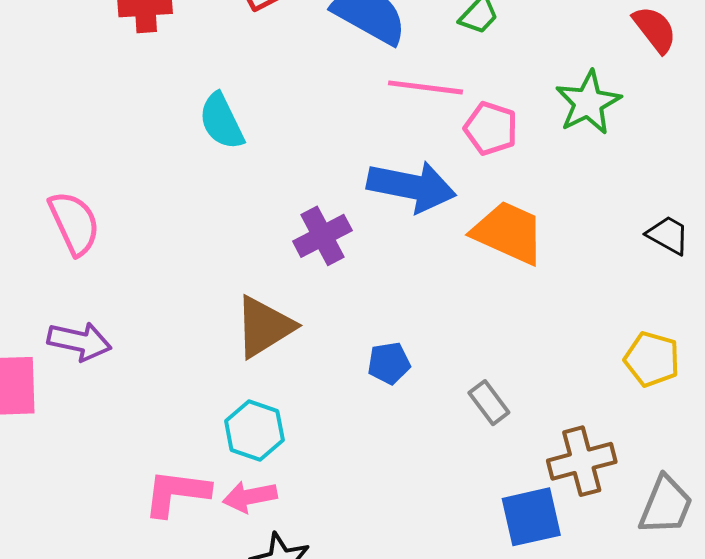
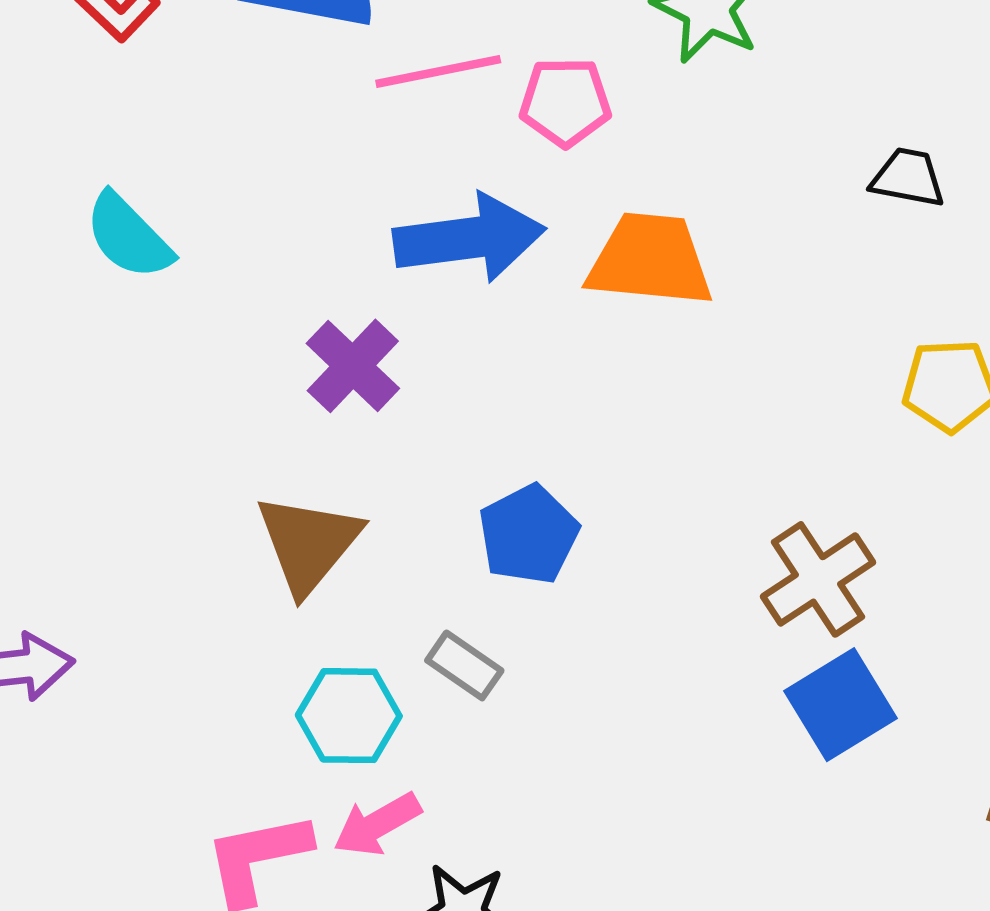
blue pentagon: (389, 363) -> (529, 535), size x1.4
gray rectangle: (489, 403) -> (464, 665), moved
brown cross: (582, 461) -> (818, 579), moved

